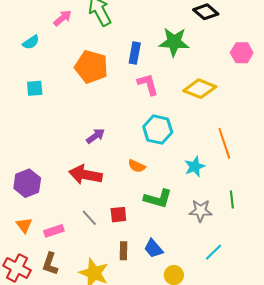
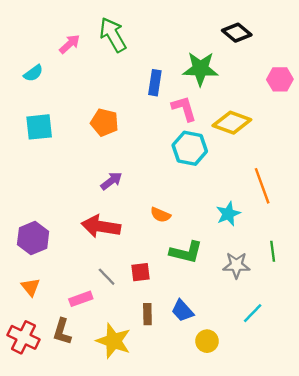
orange pentagon: (91, 67) -> (105, 122), moved, size x0.7
pink L-shape: (148, 84) -> (184, 108), moved
cyan square: (35, 88) -> (39, 127), size x1.4
cyan hexagon: (158, 130) -> (190, 148), moved
pink rectangle: (54, 231) -> (81, 299), moved

